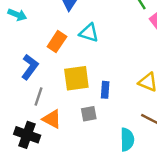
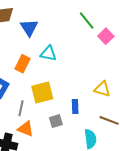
blue rectangle: (105, 90) -> (75, 107), moved
gray line: (39, 97) -> (21, 108), moved

